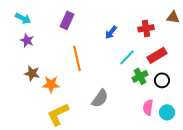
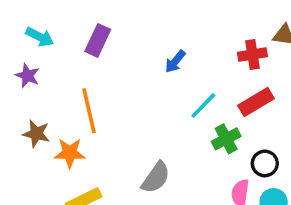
cyan arrow: (23, 18) -> (40, 37), moved
red cross: (146, 28) -> (252, 54), moved
orange line: (77, 58) -> (89, 111), moved
black circle: (162, 80) -> (265, 163), moved

